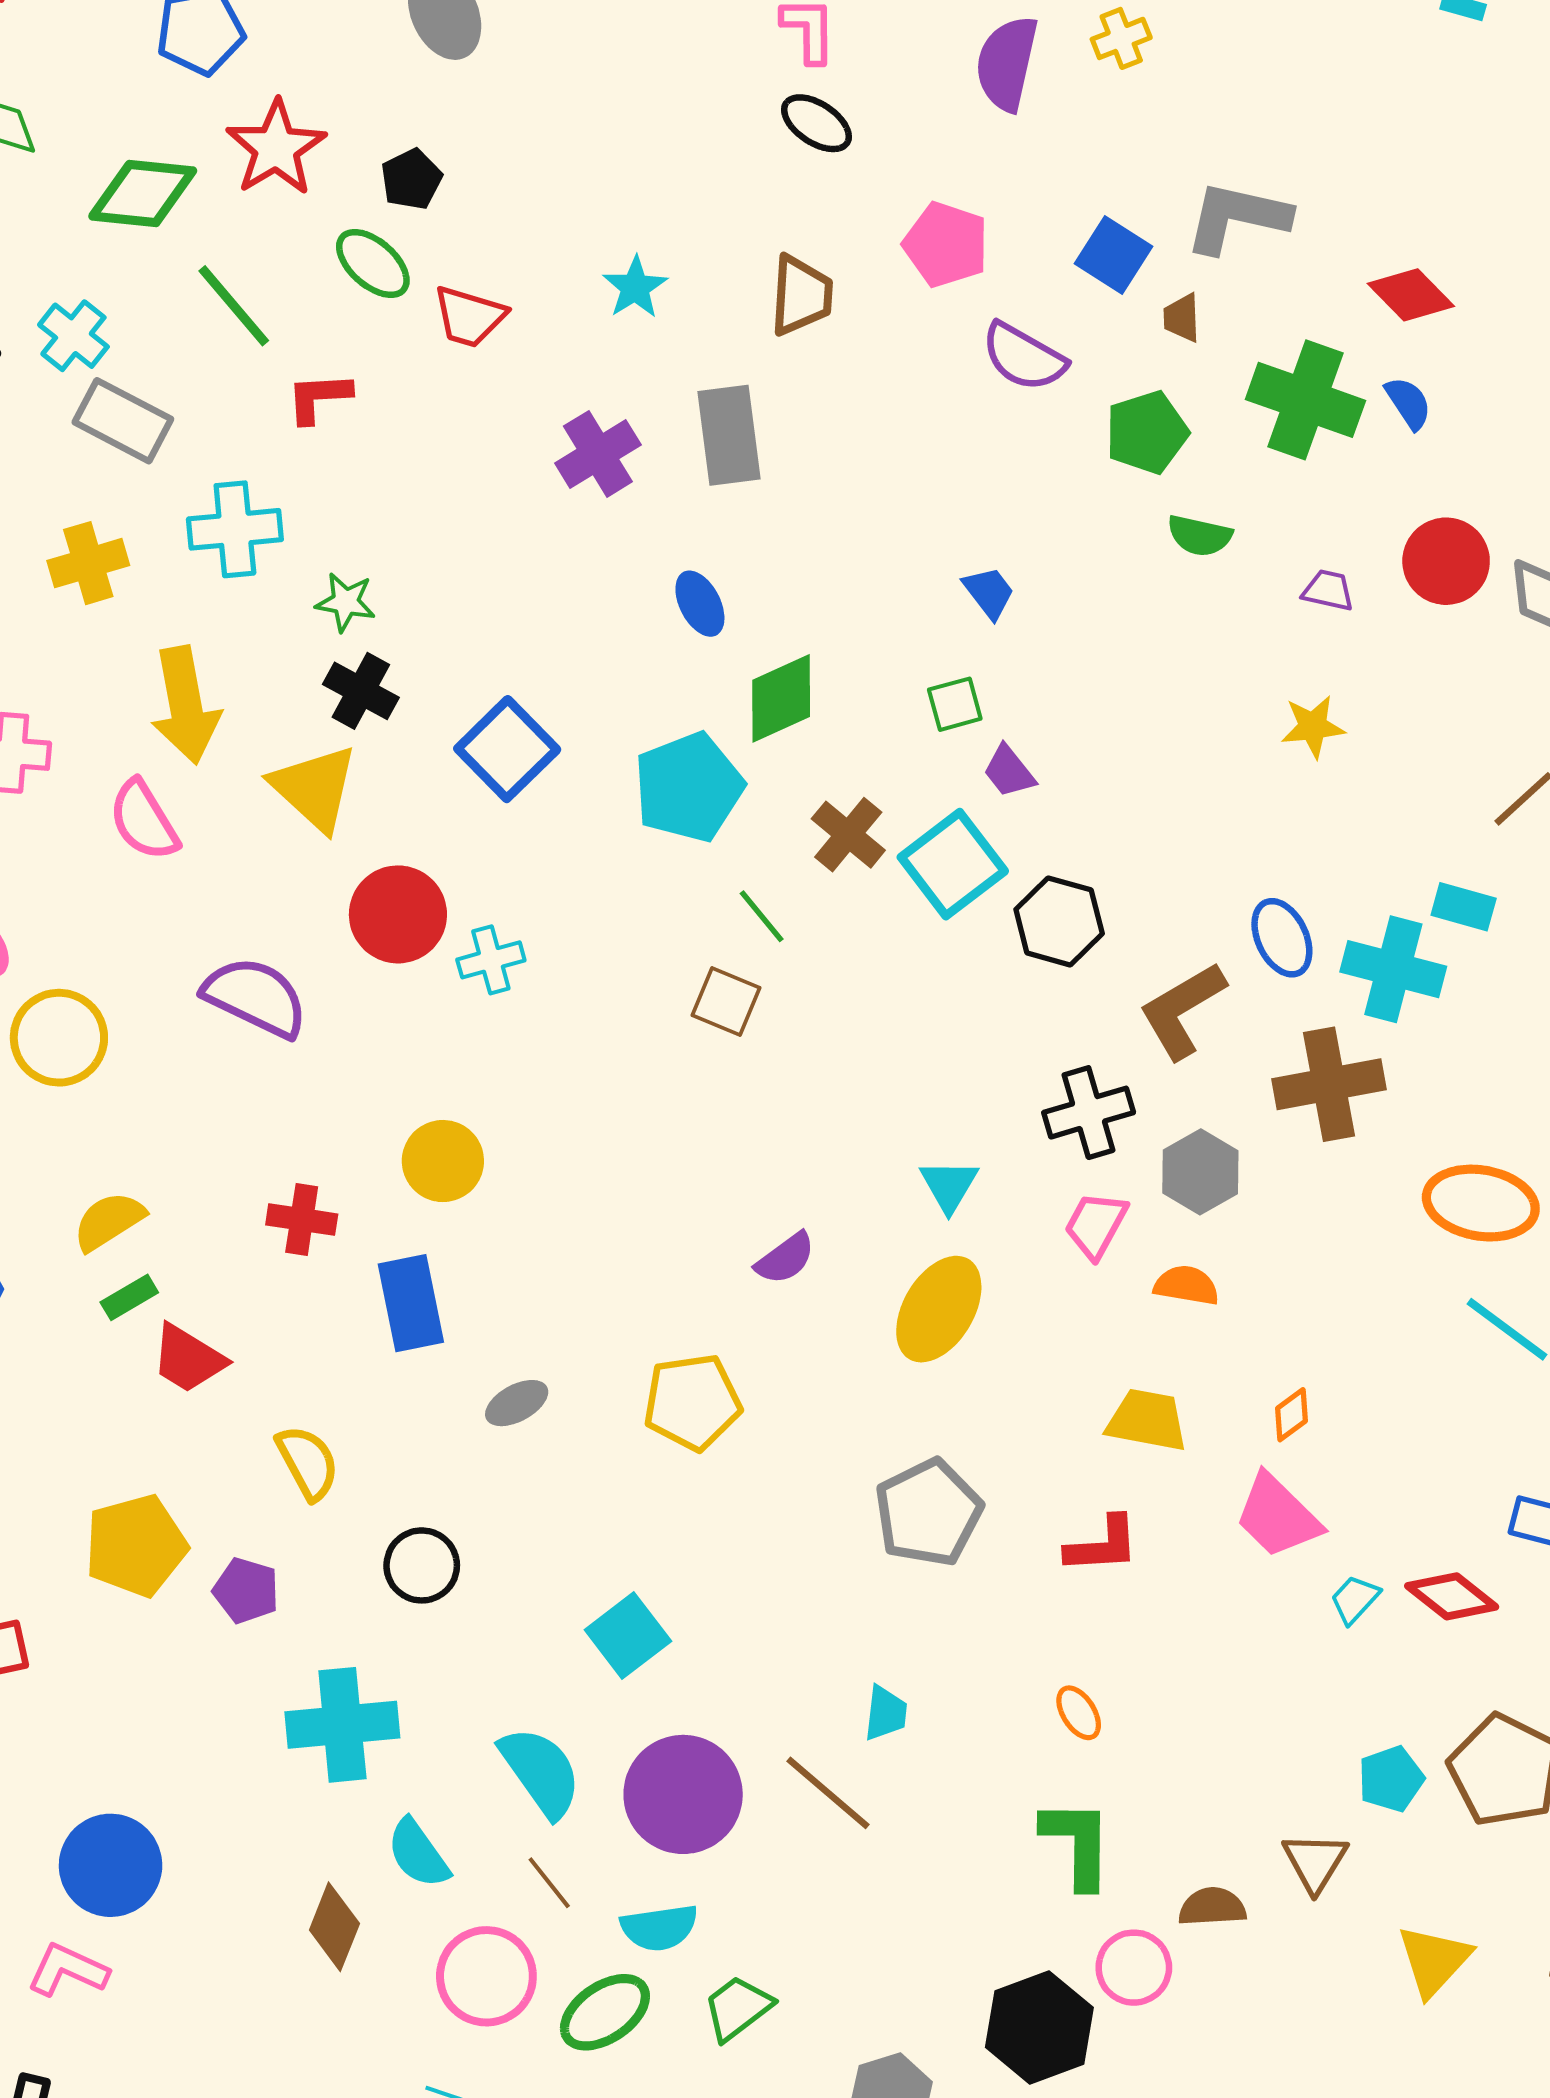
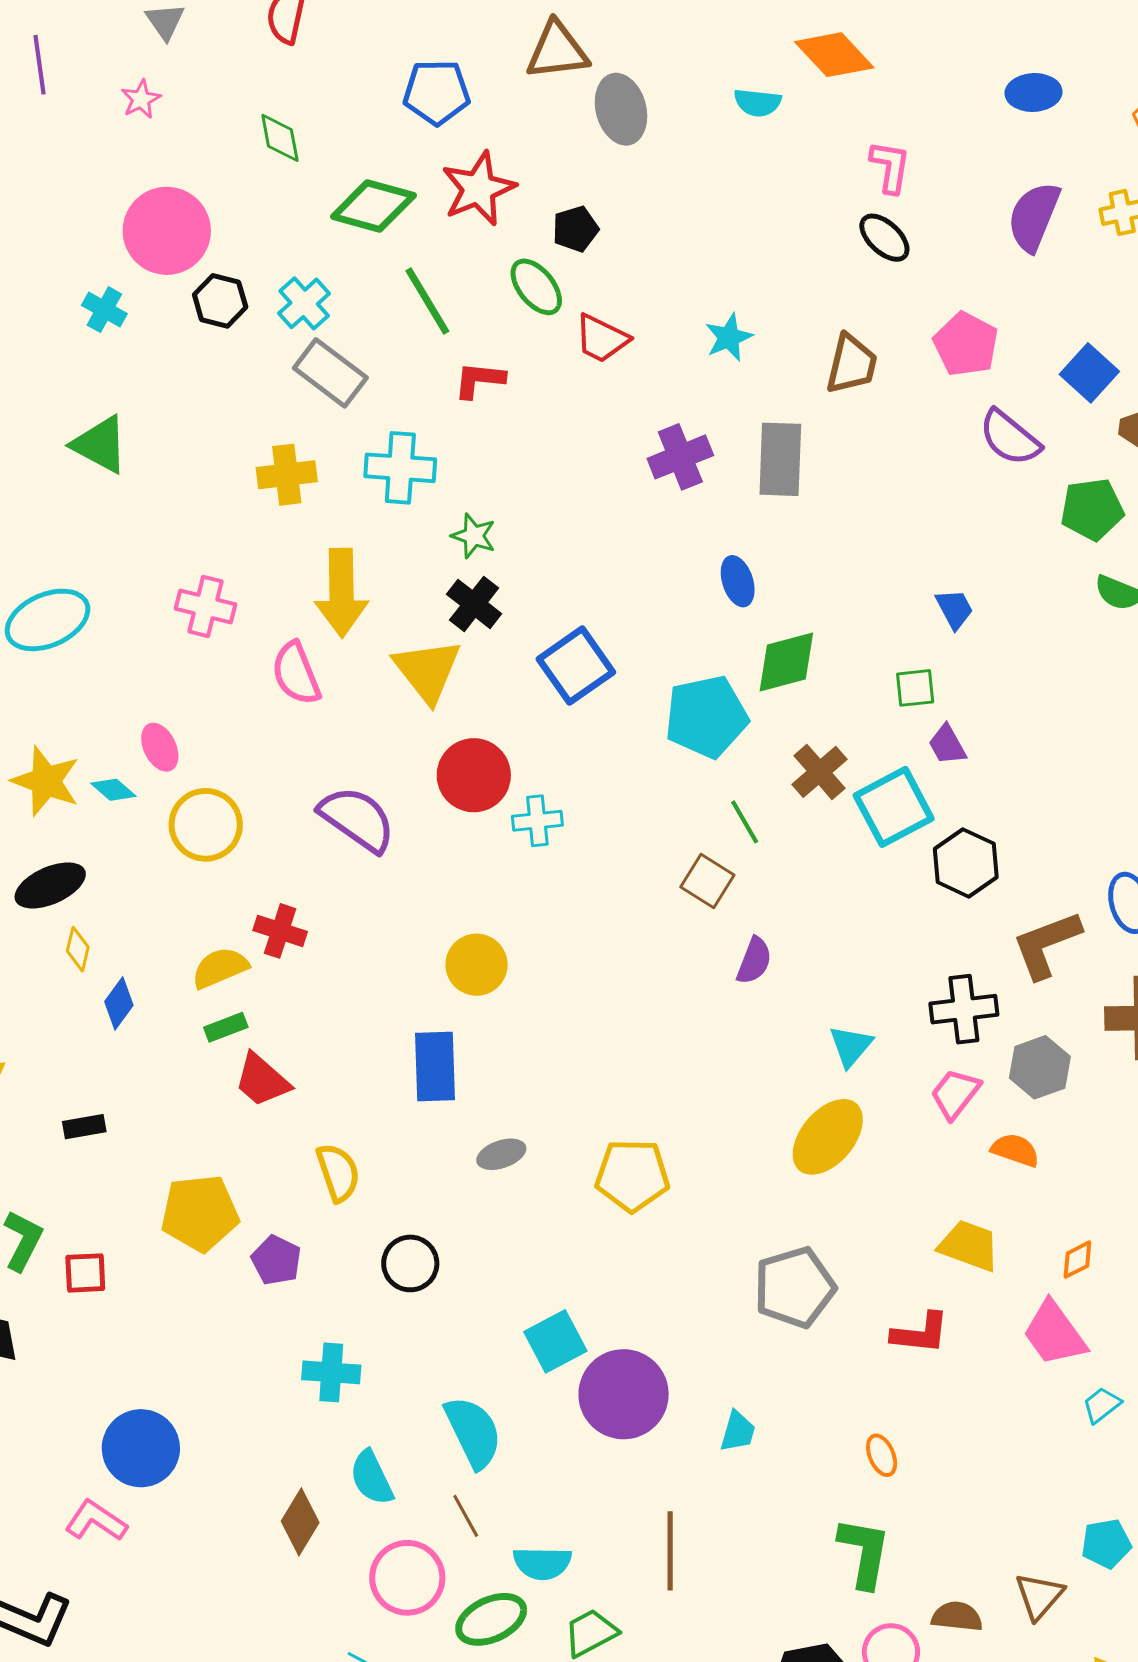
red cross: (302, 1219) -> (280, 931), moved
purple semicircle: (785, 1258) -> (754, 961), moved, turned -42
cyan cross: (342, 1725) -> (331, 1372), size x0.7
brown line: (828, 1793) -> (670, 1551), moved, turned 40
purple circle: (683, 1794) -> (624, 1394), moved

